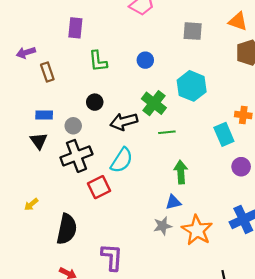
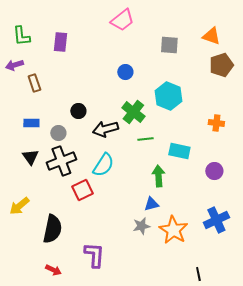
green L-shape: (98, 61) -> (21, 36), moved
cyan rectangle: (224, 134) -> (179, 151), moved, turned -55
black triangle: (39, 141) -> (30, 157), moved
yellow arrow: (31, 204) -> (19, 206), size x1.5

